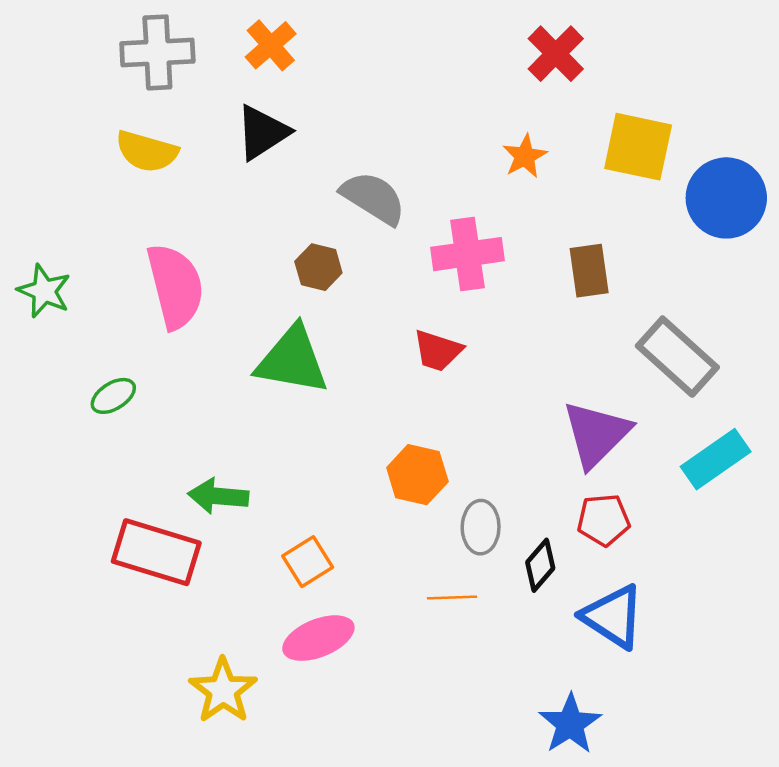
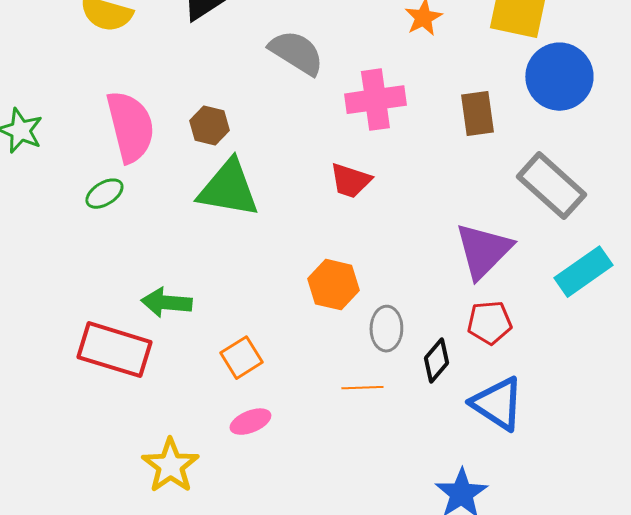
blue circle: (726, 198) -> (559, 77), moved
brown hexagon: (318, 267) -> (209, 126), moved
green ellipse: (113, 396) -> (104, 194), moved
pink ellipse: (318, 638) -> (250, 422), size x0.7

